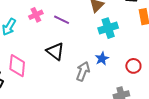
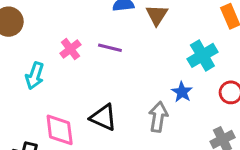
cyan cross: (108, 28) -> (202, 55), moved
black triangle: (55, 51) -> (103, 117), moved

